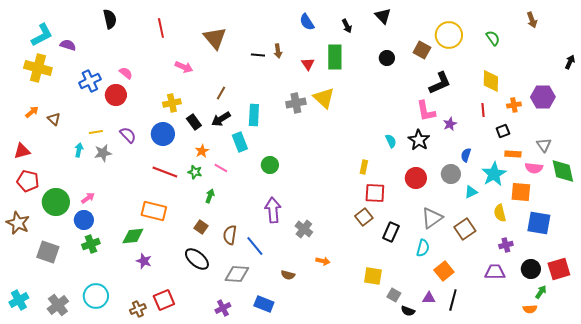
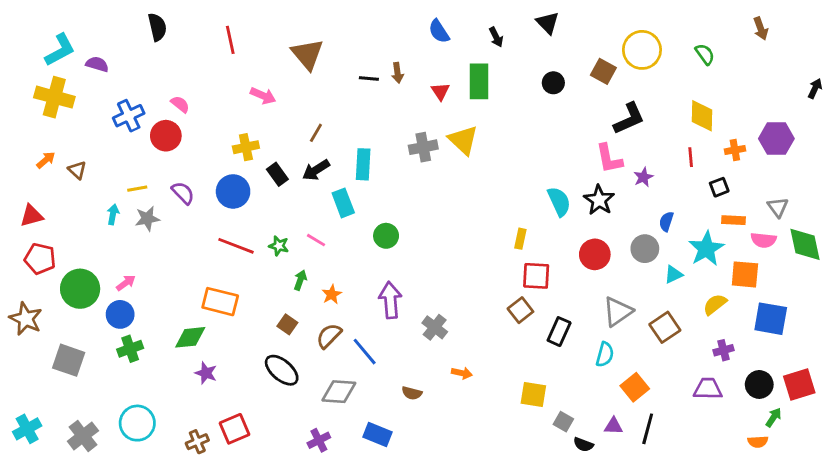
cyan semicircle: (391, 141) -> (559, 201), size x1.5
orange star: (202, 151) -> (332, 294), moved
yellow semicircle: (500, 213) -> (715, 304), turned 66
brown semicircle: (230, 235) -> (329, 336), turned 36

